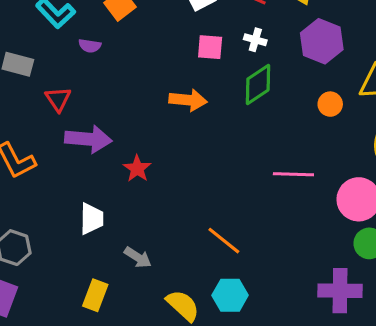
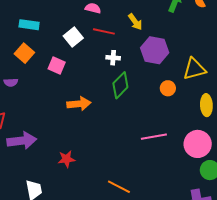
pink square: (210, 47) -> (57, 65), moved, turned 30
red star: (137, 169) -> (66, 159), moved, turned -30

